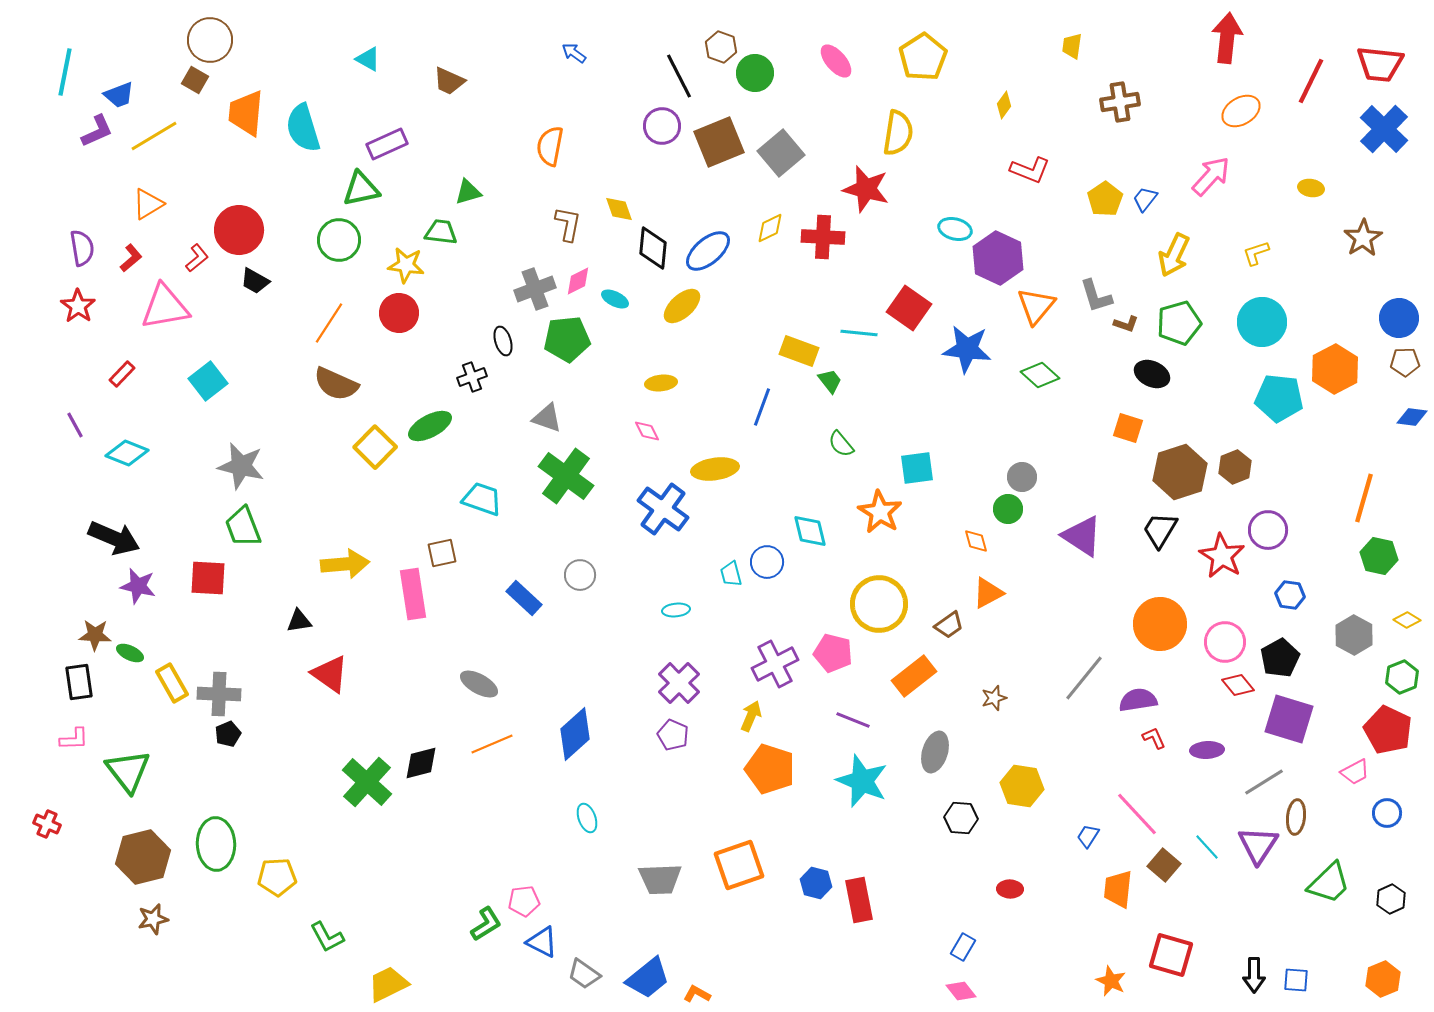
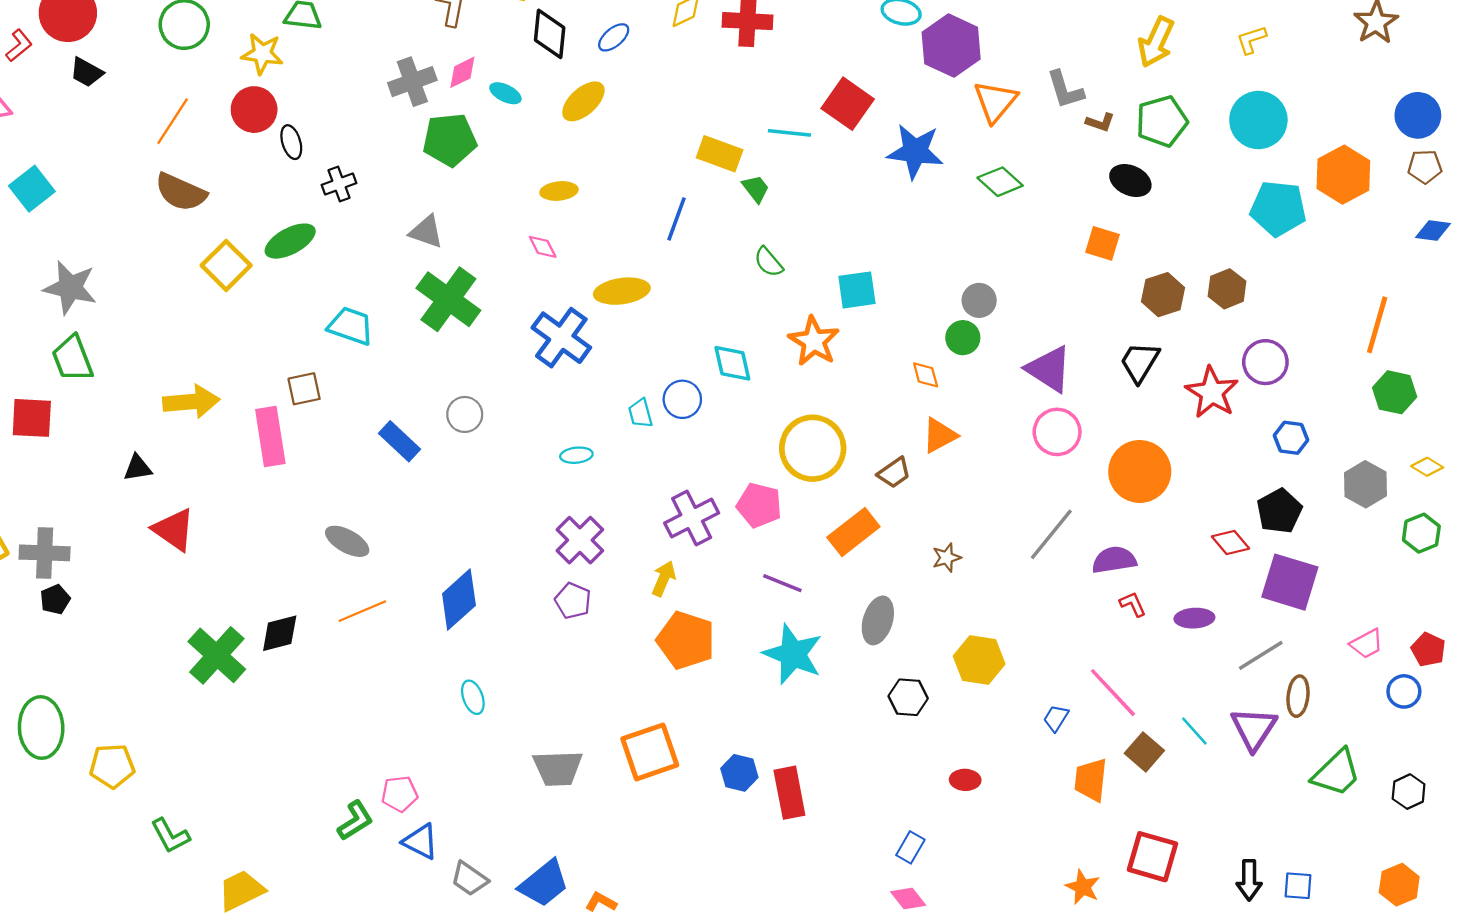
blue ellipse: (708, 251) -> (614, 37), size x0.6
black ellipse: (503, 341) -> (291, 142), moved
brown hexagon: (1180, 472) -> (1163, 295), size x0.7
pink circle: (1225, 642) -> (1057, 432), moved
red pentagon: (1388, 730) -> (1428, 650), moved, size x0.6

